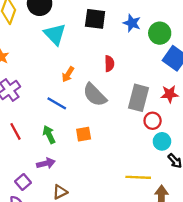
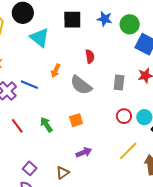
gray rectangle: (138, 98) -> (119, 83), size x0.7
blue line: (57, 103) -> (29, 85), moved
red circle: (153, 121) -> (124, 116), moved
purple arrow: (46, 163) -> (84, 152), moved
yellow line: (138, 177) -> (128, 151), turned -40

